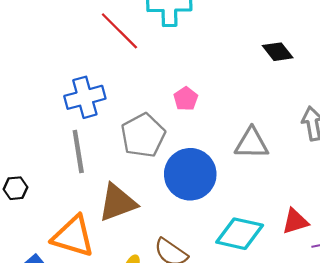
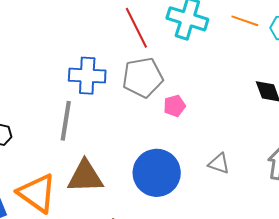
gray pentagon: (143, 135) -> (143, 77), moved
gray triangle: (252, 143) -> (219, 164), size x0.7

